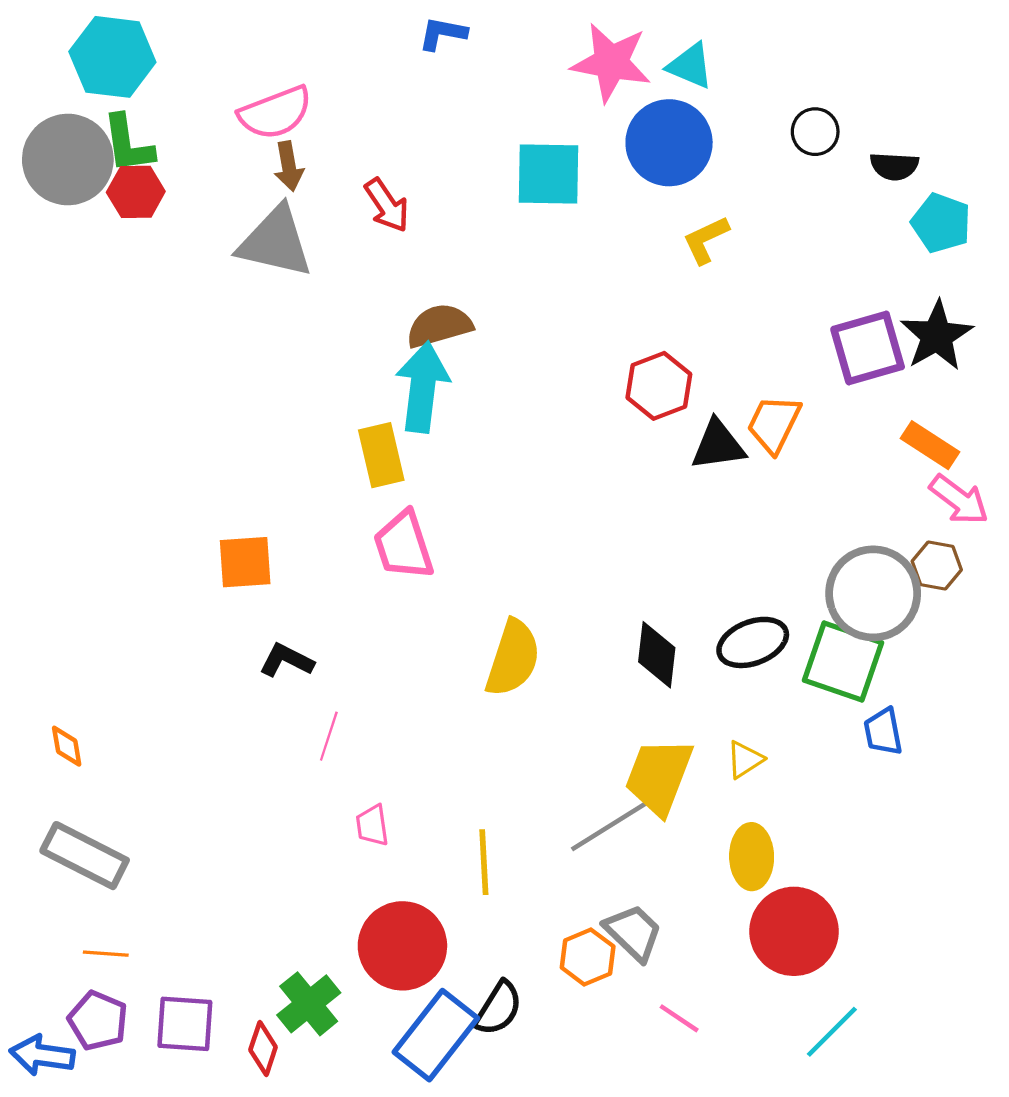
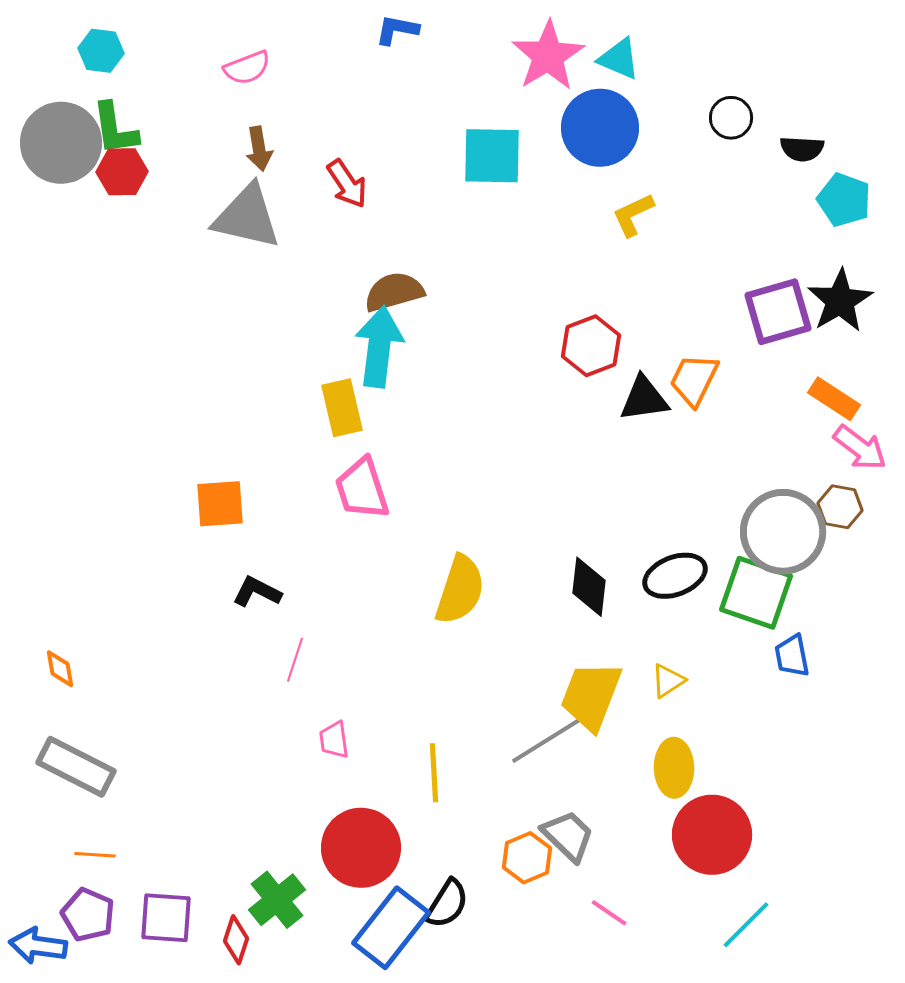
cyan hexagon: (112, 57) -> (101, 51), size x0.6
pink star: (611, 62) -> (548, 56), turned 30
pink semicircle: (275, 113) -> (247, 68), moved, size x0.7

